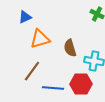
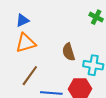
orange triangle: (40, 39) -> (26, 43), moved

